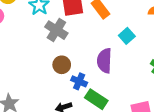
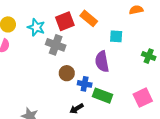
cyan square: (127, 36) -> (116, 36), turned -32

